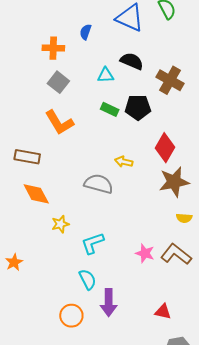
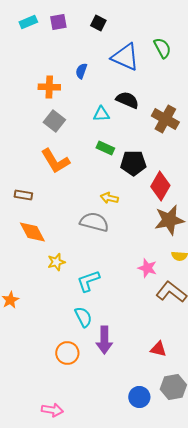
black pentagon: (138, 107) -> (133, 163), moved
brown rectangle: (27, 157) -> (23, 195), size x0.7
yellow arrow: (124, 162) -> (109, 198), moved
pink star: (145, 253) -> (147, 268), moved

